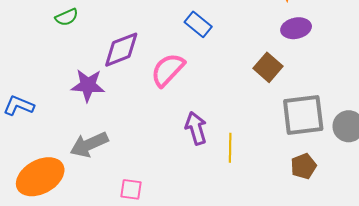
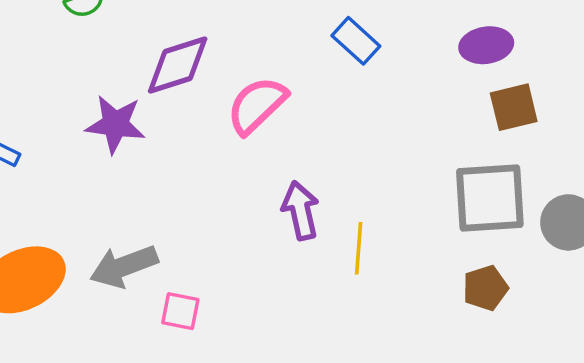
blue rectangle: (198, 24) -> (356, 41), moved
brown square: (268, 67) -> (514, 107), moved, turned 32
gray arrow: (89, 144) -> (124, 266), moved

